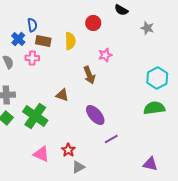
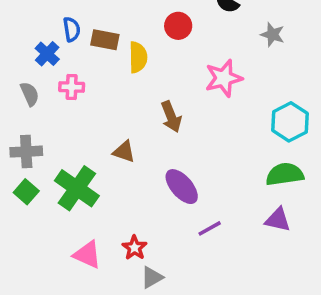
brown rectangle: (43, 41) -> (105, 40), moved
pink star: (105, 55) -> (224, 78), moved, size x1.5
purple triangle: (150, 164) -> (278, 220), moved

